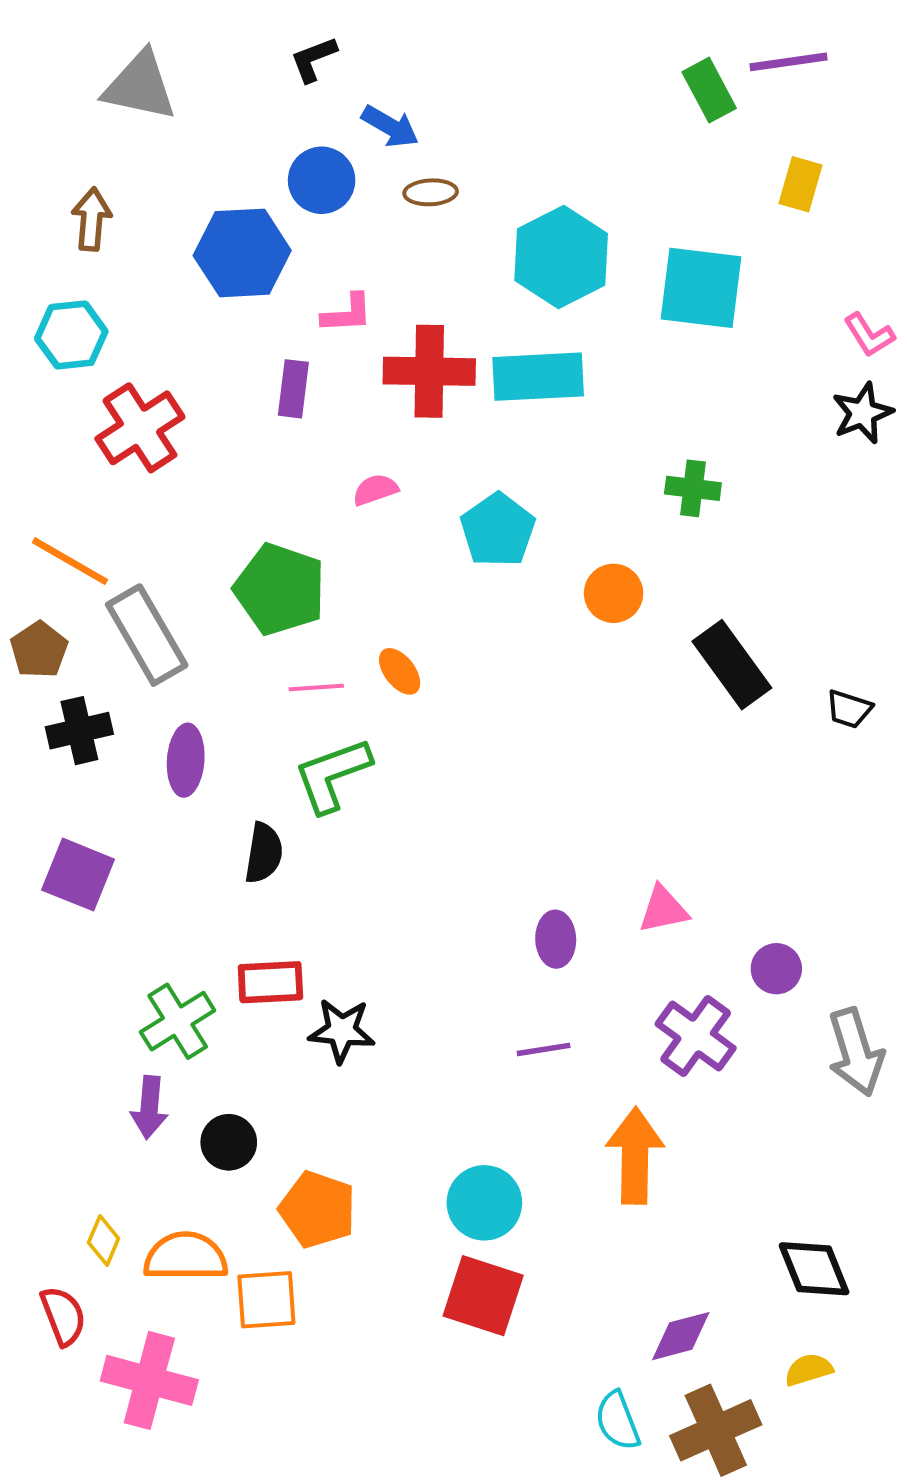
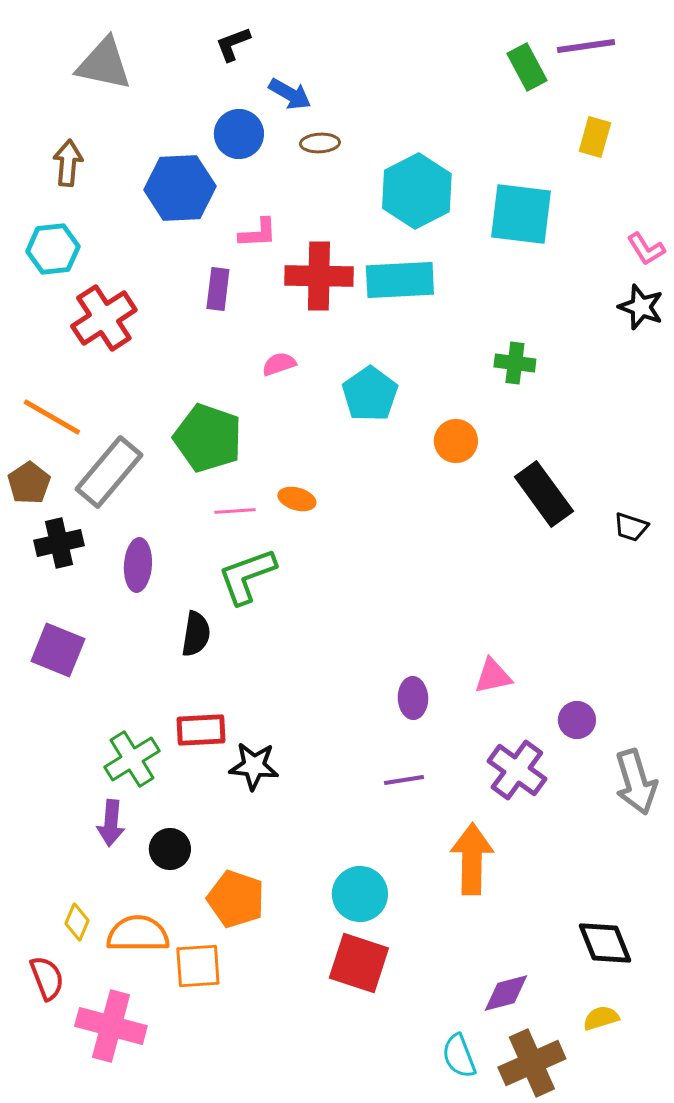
black star: (862, 413) -> (641, 307), turned -30
gray rectangle: (147, 635) -> (109, 472), turned 70
orange ellipse: (400, 671) -> (297, 499), turned -36

